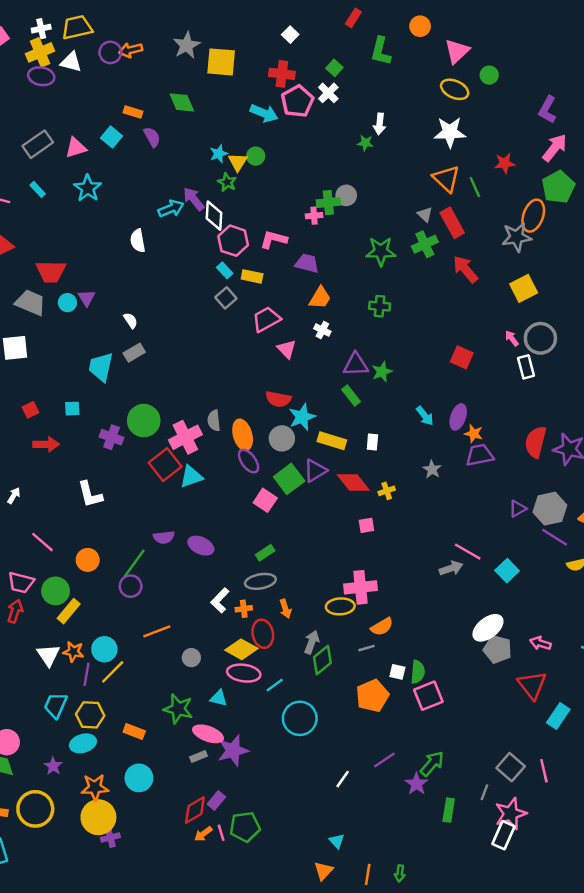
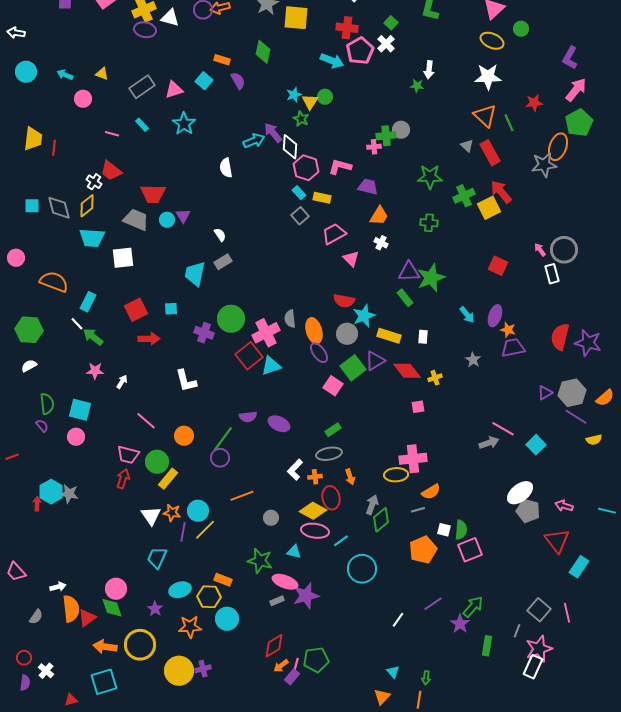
green diamond: (182, 102) -> (263, 52), turned 35
green cross: (425, 244) -> (464, 196), moved
yellow square: (524, 288) -> (489, 208), moved
green star: (382, 372) -> (431, 278), size x1.6
red square: (31, 410) -> (136, 310), size x1.6
yellow hexagon: (90, 715) -> (209, 597), moved
purple rectangle: (216, 801) -> (292, 677), moved
yellow circle: (98, 817) -> (179, 671), moved
pink line: (221, 833) -> (296, 665), turned 32
green arrow: (400, 873) -> (426, 678), moved

